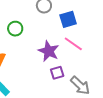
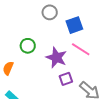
green circle: (15, 29) -> (28, 46), moved

